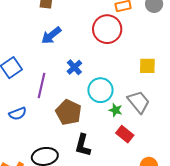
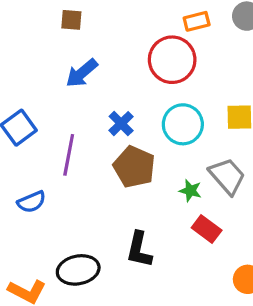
cyan circle: (100, 90) -> (183, 124), moved
brown pentagon: (69, 112) -> (134, 167), moved

